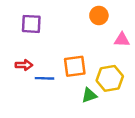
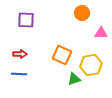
orange square: (75, 66) -> (62, 55), turned 30
blue line: (45, 78) -> (19, 74), moved

